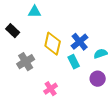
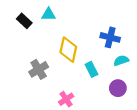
black rectangle: (13, 31) -> (24, 21), moved
blue cross: (80, 42) -> (110, 37), moved, turned -36

